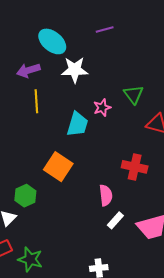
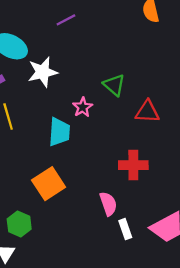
orange square: (58, 167) -> (49, 184), turned 36
white rectangle: (115, 220) -> (125, 229), turned -48

